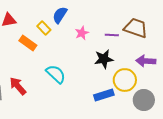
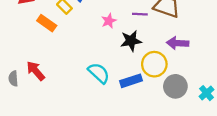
pink star: (82, 33) -> (109, 21), moved
cyan semicircle: (56, 74) -> (99, 73), moved

